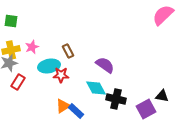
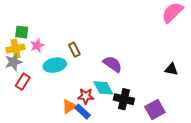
green square: (11, 21) -> (22, 32), moved
red star: (61, 75) -> (86, 96), moved
black triangle: (162, 96) -> (171, 69), moved

